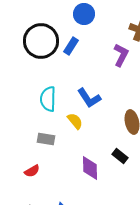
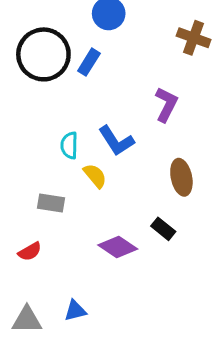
purple L-shape: (121, 55) -> (166, 104), moved
cyan semicircle: (48, 99) -> (69, 145), moved, size x0.7
purple diamond: (90, 168) -> (118, 247), turned -55

